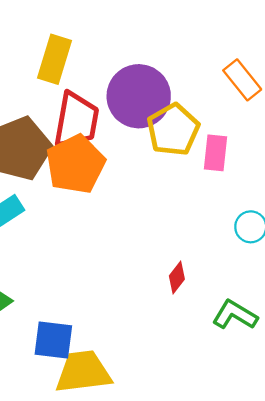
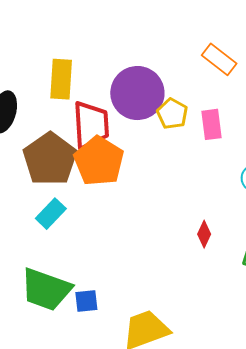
yellow pentagon: (173, 130) -> (172, 114), size x0.7
blue square: (53, 340) -> (86, 301), moved, size x0.7

